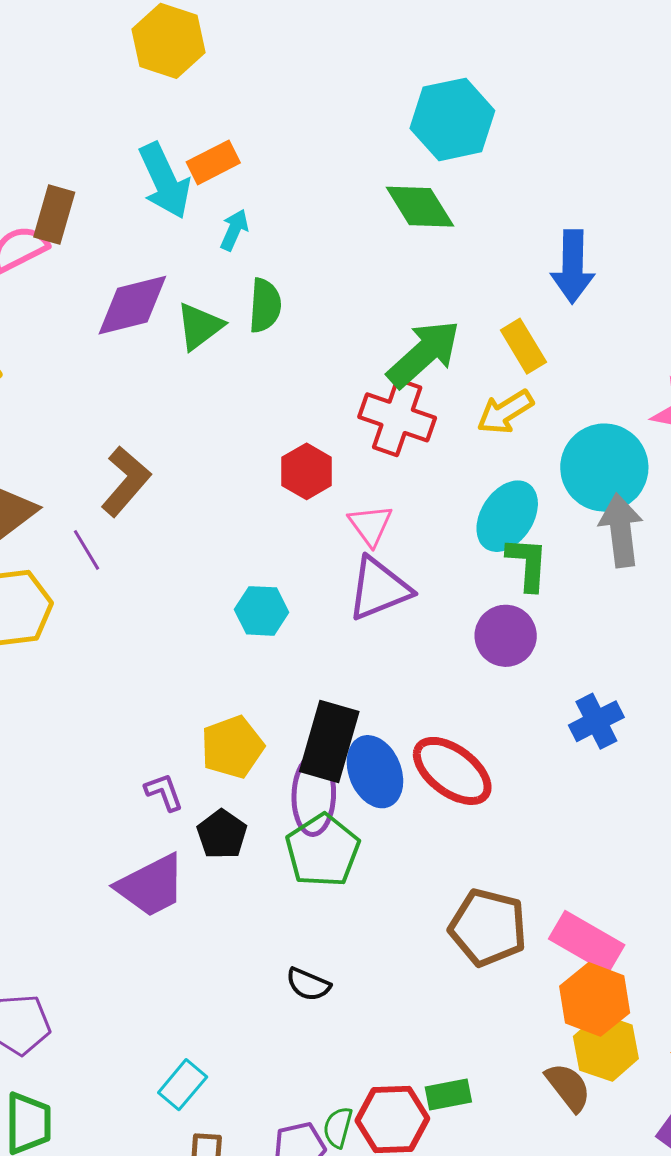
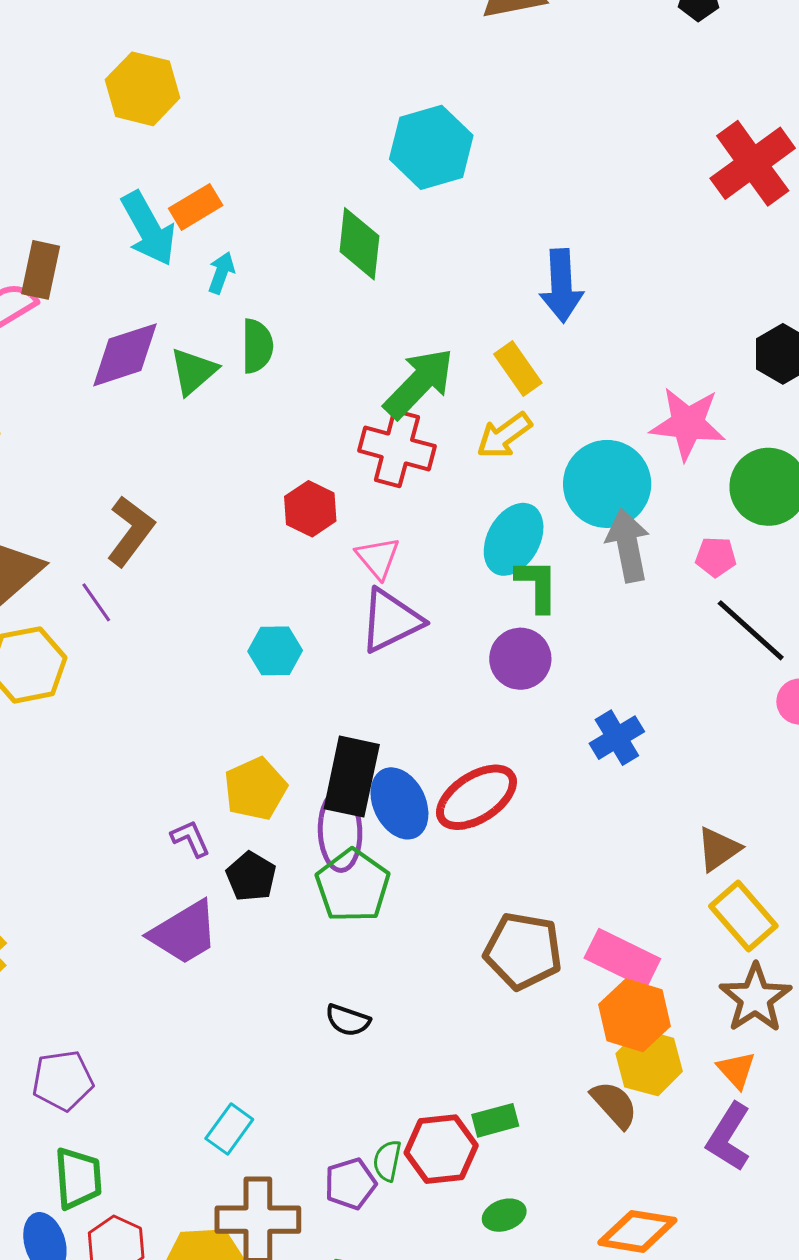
green diamond: (420, 207) -> (359, 244), moved, turned 42
red ellipse: (452, 771) -> (476, 797), turned -66

